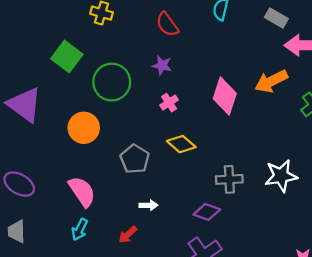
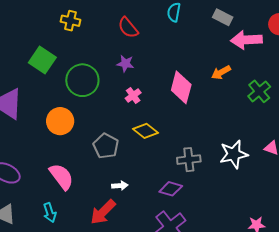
orange arrow: (271, 81) -> (221, 72), size x0.7
cyan arrow: (80, 229) -> (50, 213), moved, turned -42
red arrow: (128, 235) -> (103, 212), size x1.6

